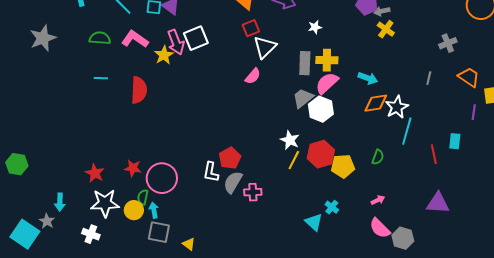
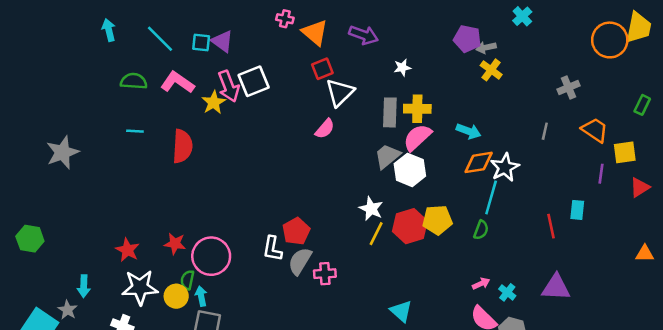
gray star: (43, 38) -> (62, 152), moved
cyan line: (407, 131) -> (491, 197), moved
yellow pentagon: (343, 166) -> (437, 220), moved
cyan cross: (332, 207) -> (507, 292), moved

